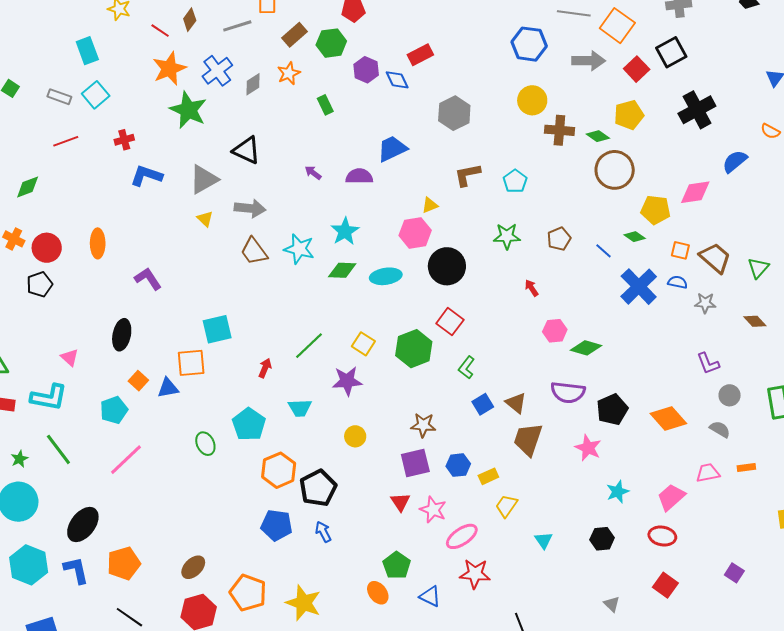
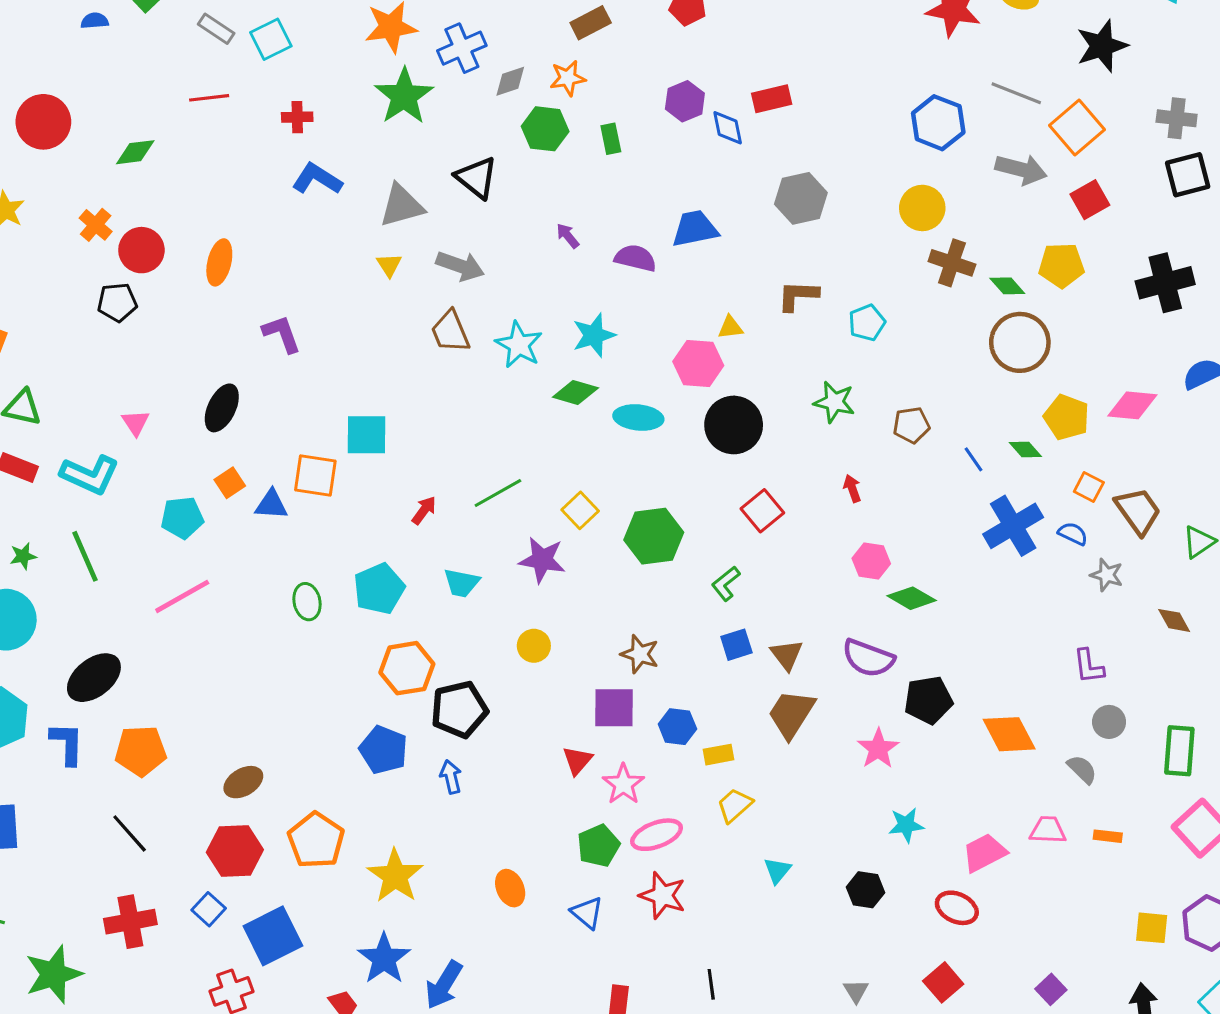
green hexagon: (331, 43) -> (545, 129), moved
black square: (671, 52) -> (1188, 175), moved
red square: (450, 322) -> (762, 511), moved
green pentagon: (397, 565) -> (598, 846), moved

